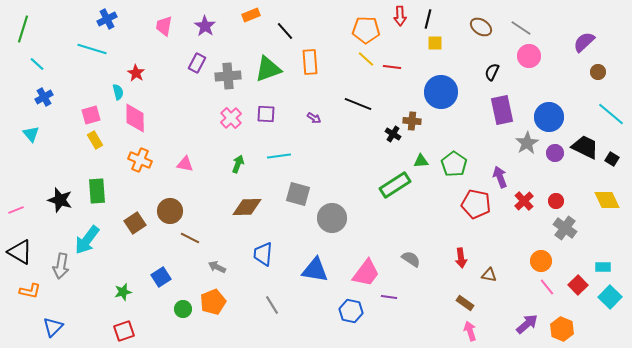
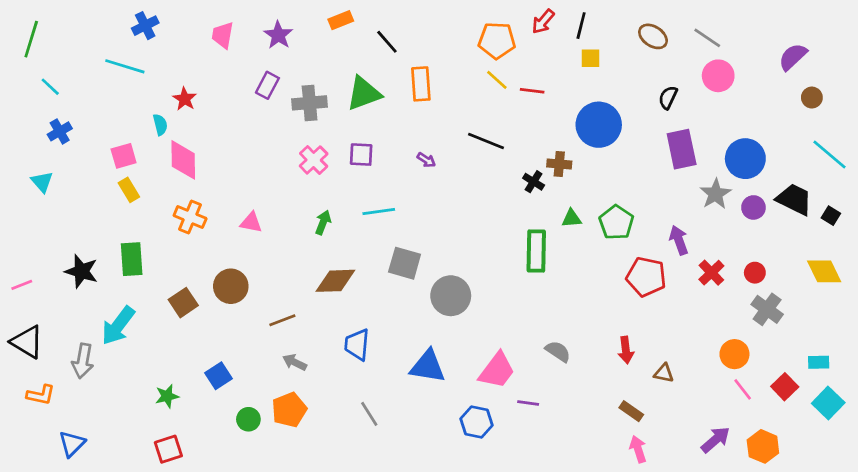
red arrow: (400, 16) -> (543, 21), turned 42
green rectangle: (395, 185) -> (536, 251), turned -56
brown line: (190, 238) -> (282, 320), moved, turned -48

